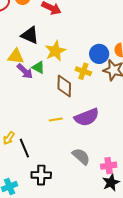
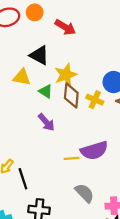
purple arrow: (25, 71) -> (46, 122), moved
brown diamond: (64, 86) -> (71, 95), moved
yellow line: (56, 119) -> (72, 158), moved

